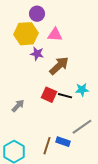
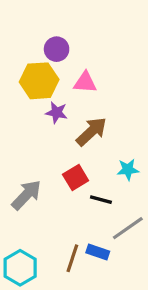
red square: (49, 95) -> (76, 177), turned 35
black line: (65, 96) -> (101, 200), moved
gray arrow: (18, 106) -> (26, 195), size x1.5

